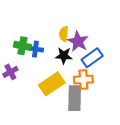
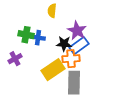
yellow semicircle: (64, 34) -> (52, 11), moved
blue rectangle: (92, 58) -> (79, 46), moved
orange cross: (83, 80) -> (71, 59), moved

